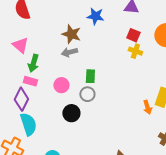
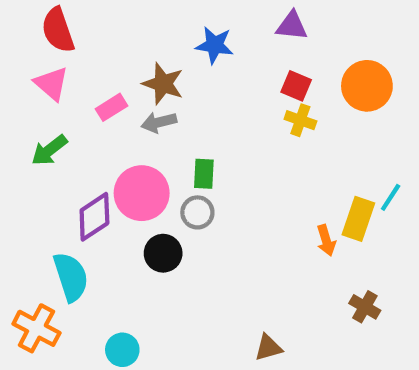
pink triangle: (20, 45) -> (51, 84), moved
green arrow: (33, 63) -> (49, 150), moved, turned 36
pink rectangle: (30, 81) -> (112, 107), moved, turned -48
pink circle: (61, 85) -> (142, 193), size x1.6
purple diamond: (21, 99) -> (94, 217), moved, turned 30

